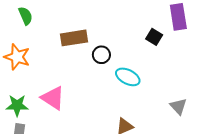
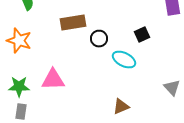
black square: (154, 37) -> (142, 35), moved, turned 35
pink triangle: (53, 98) -> (53, 80), turned -35

